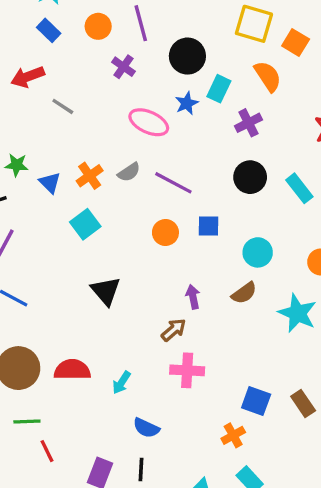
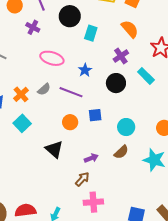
orange semicircle: (268, 76) -> (130, 29), moved
blue star: (187, 103) -> (85, 70), moved
purple cross: (248, 123) -> (121, 56), moved
cyan rectangle: (299, 188) -> (146, 76), moved
black triangle: (106, 291) -> (54, 149), moved
purple arrow: (193, 297) -> (91, 158), turned 88

